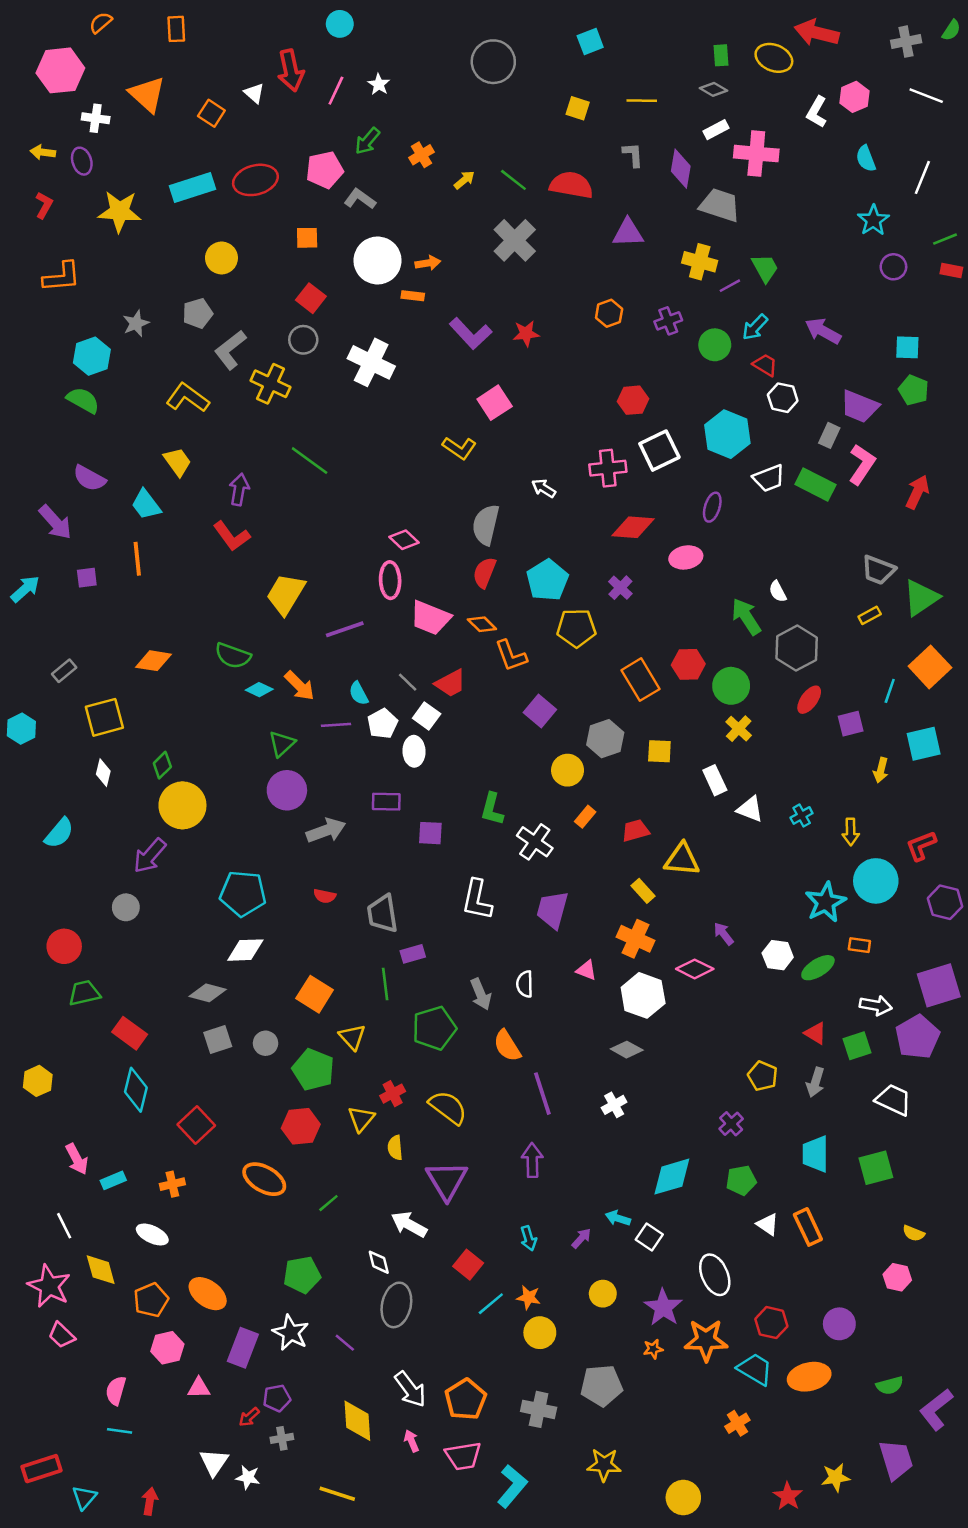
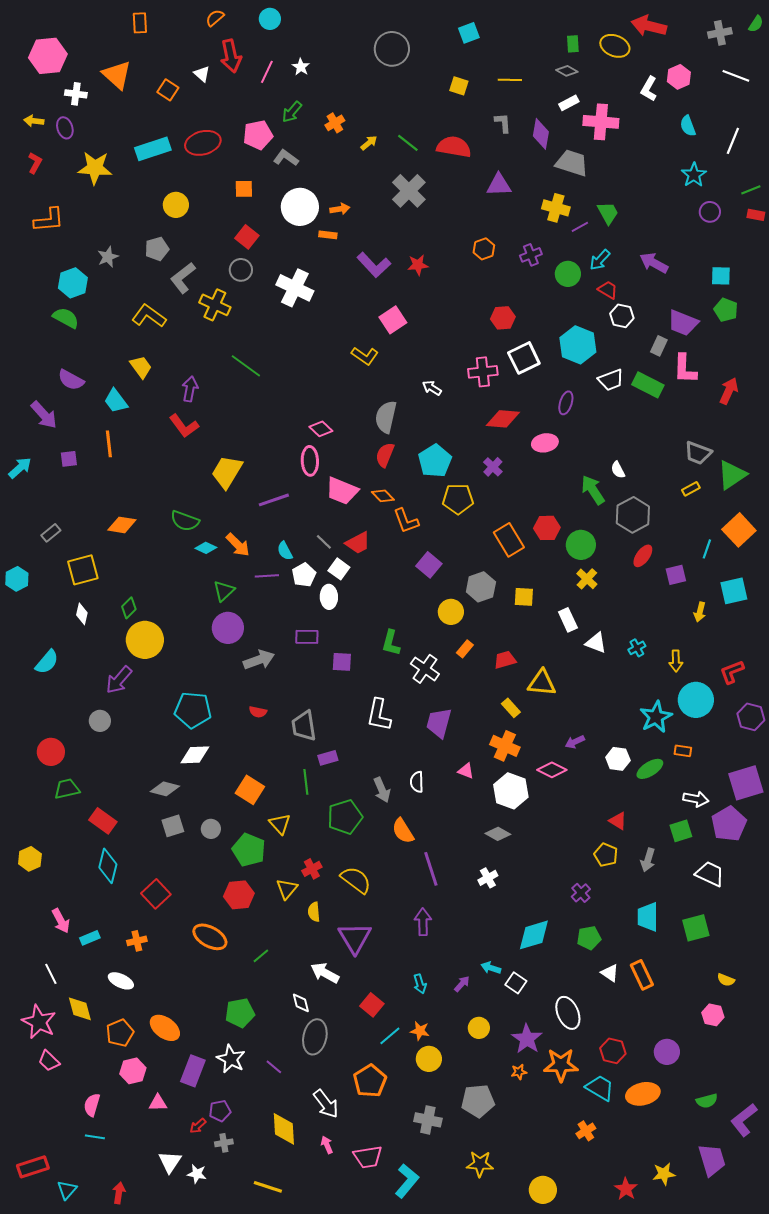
orange semicircle: (101, 23) -> (215, 18), moved
pink L-shape: (862, 464) -> (685, 369), turned 148
purple arrow: (724, 934) -> (575, 742), turned -78
red triangle: (815, 1033) -> (618, 821), moved
orange pentagon: (466, 1399) -> (370, 1081), moved

